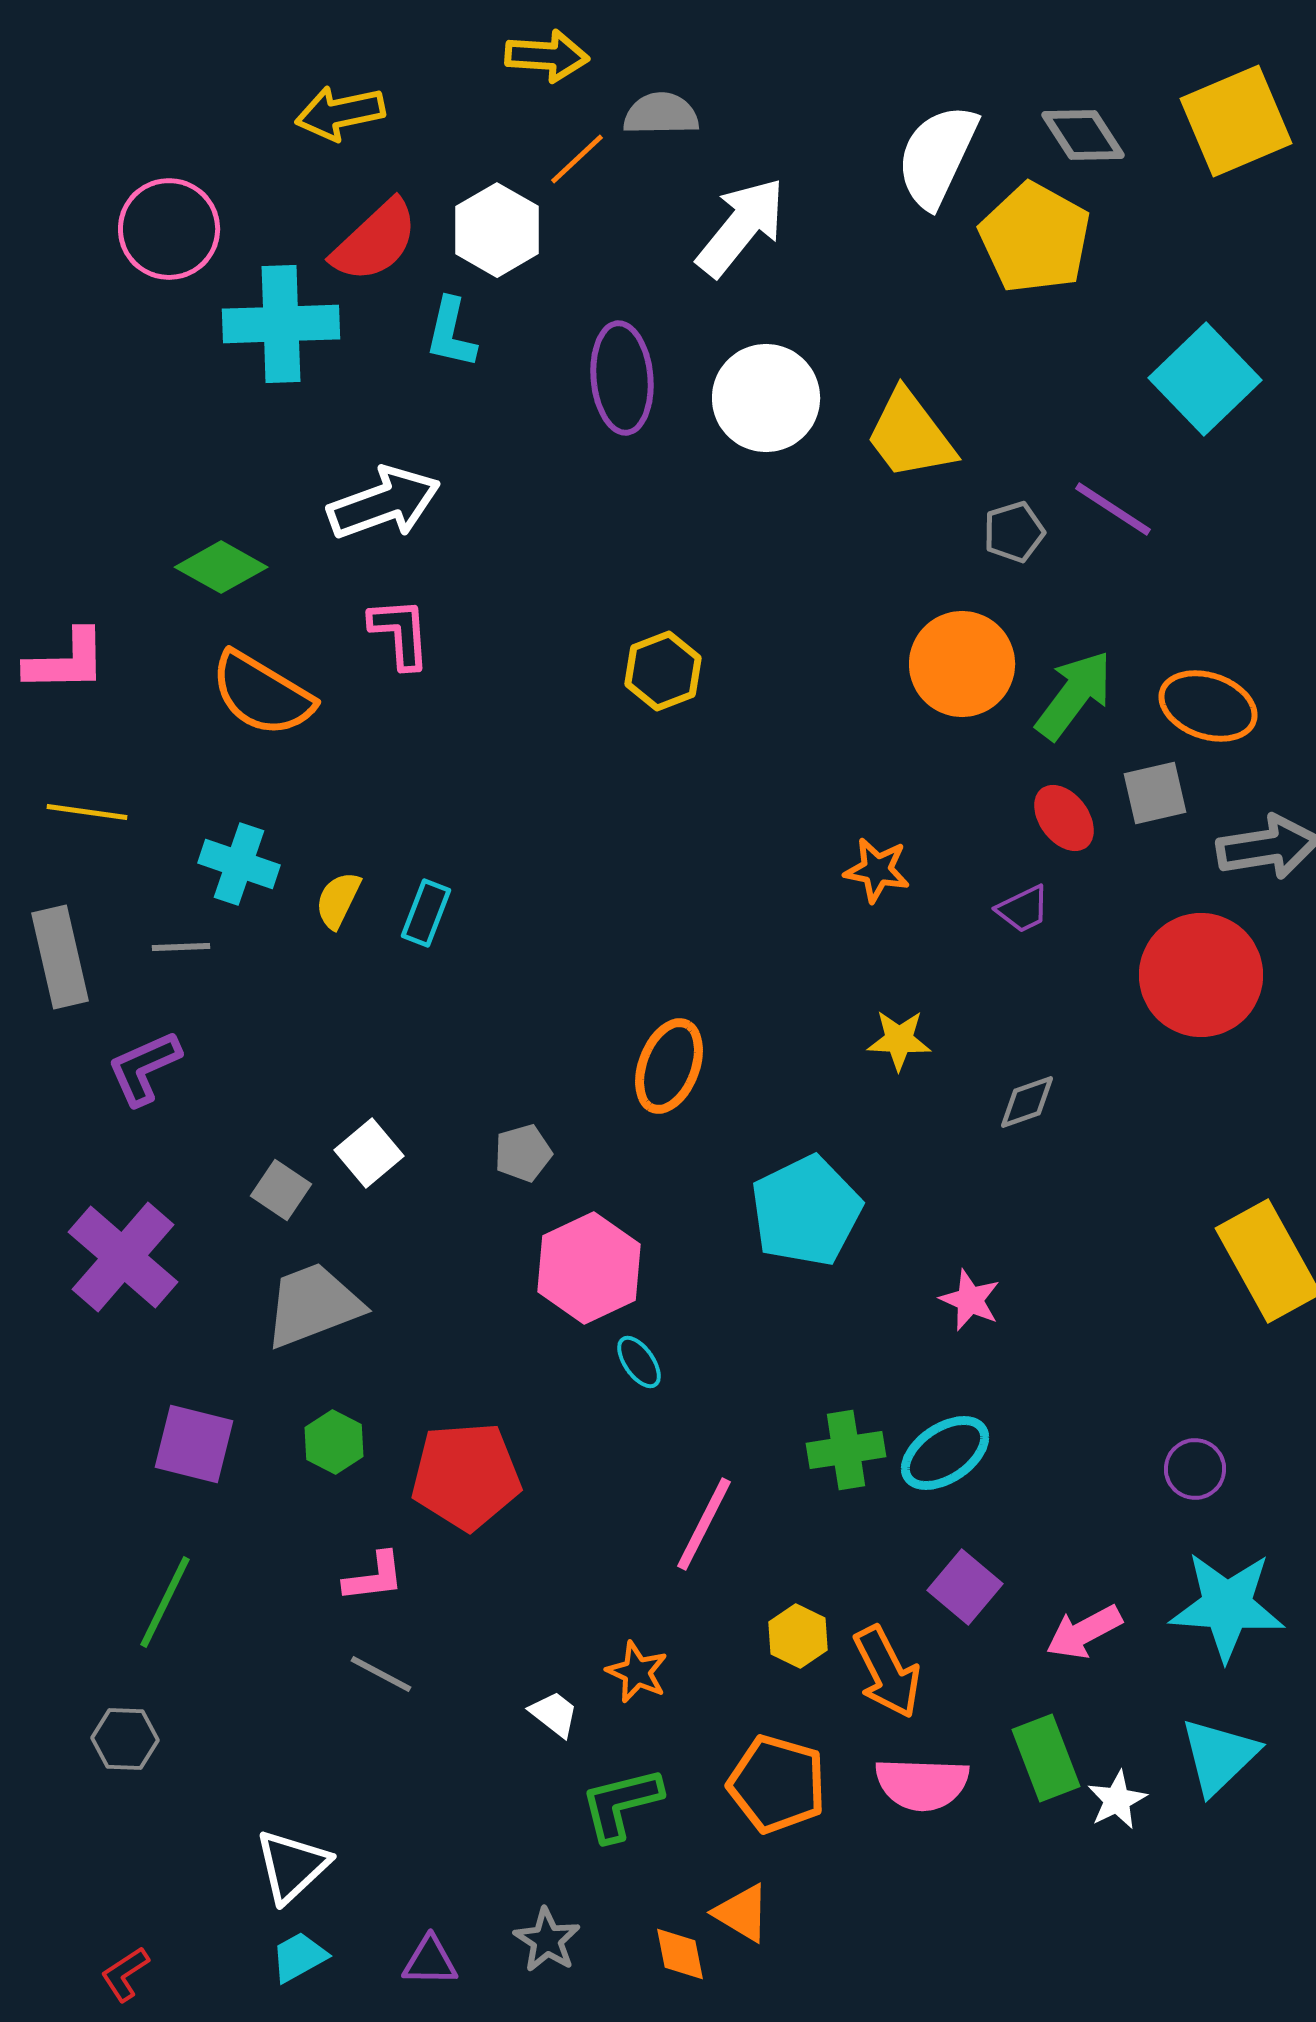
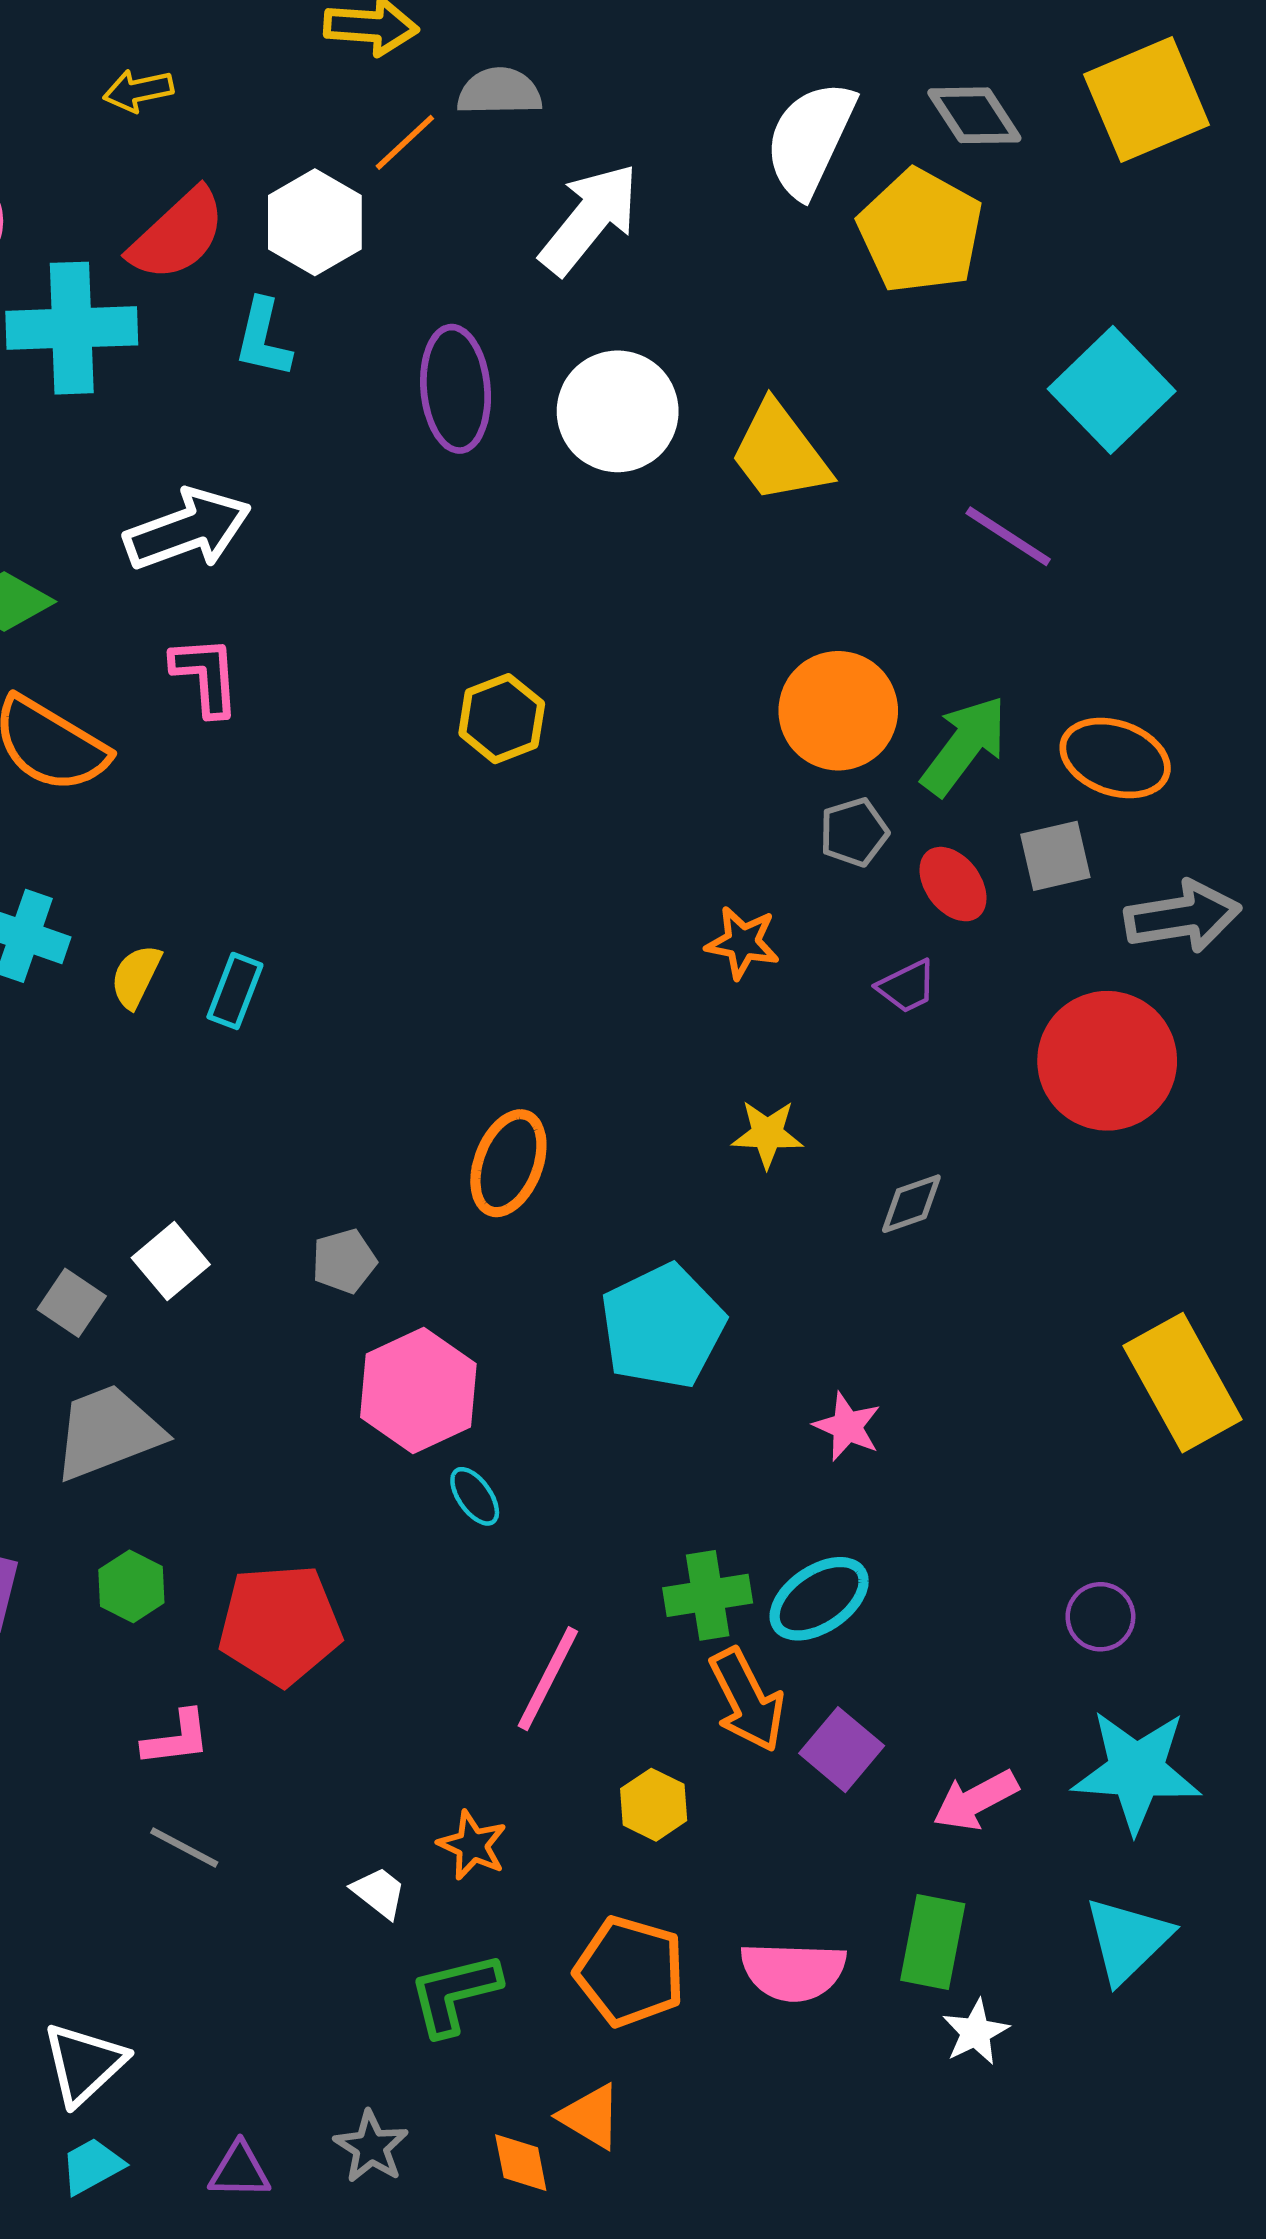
yellow arrow: (340, 113) -> (138, 91), size x0.7
gray pentagon: (1014, 532) -> (854, 832), moved
orange arrow: (887, 1672) -> (747, 1700), moved
green rectangle: (1046, 1758) -> (933, 1942), turned 32
white star: (1117, 1800) -> (976, 2032), moved

